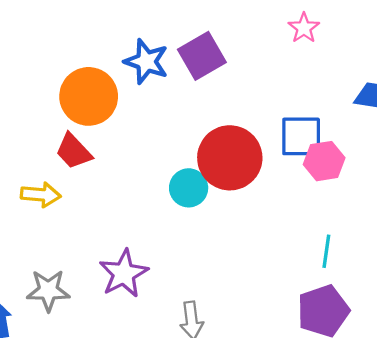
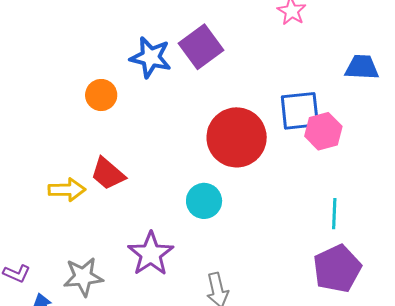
orange circle: (89, 96) -> (101, 95), size x0.6
red trapezoid: (74, 151) -> (108, 174), moved
cyan circle: (189, 188) -> (204, 201), moved

